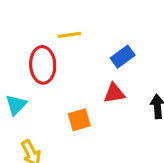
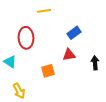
yellow line: (69, 35) -> (44, 11), moved
cyan triangle: (16, 105) -> (10, 62), turned -40

